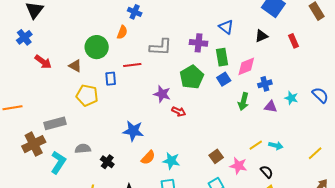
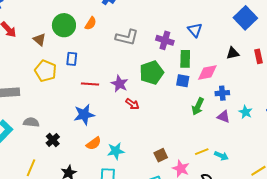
orange semicircle: (122, 32) -> (91, 23), moved
black triangle: (261, 36) -> (233, 53), moved
red line: (132, 65) -> (90, 84), moved
blue square: (224, 79) -> (183, 81), turned 32
blue star: (133, 131) -> (84, 115), turned -30
cyan star: (171, 161) -> (116, 151), turned -30

